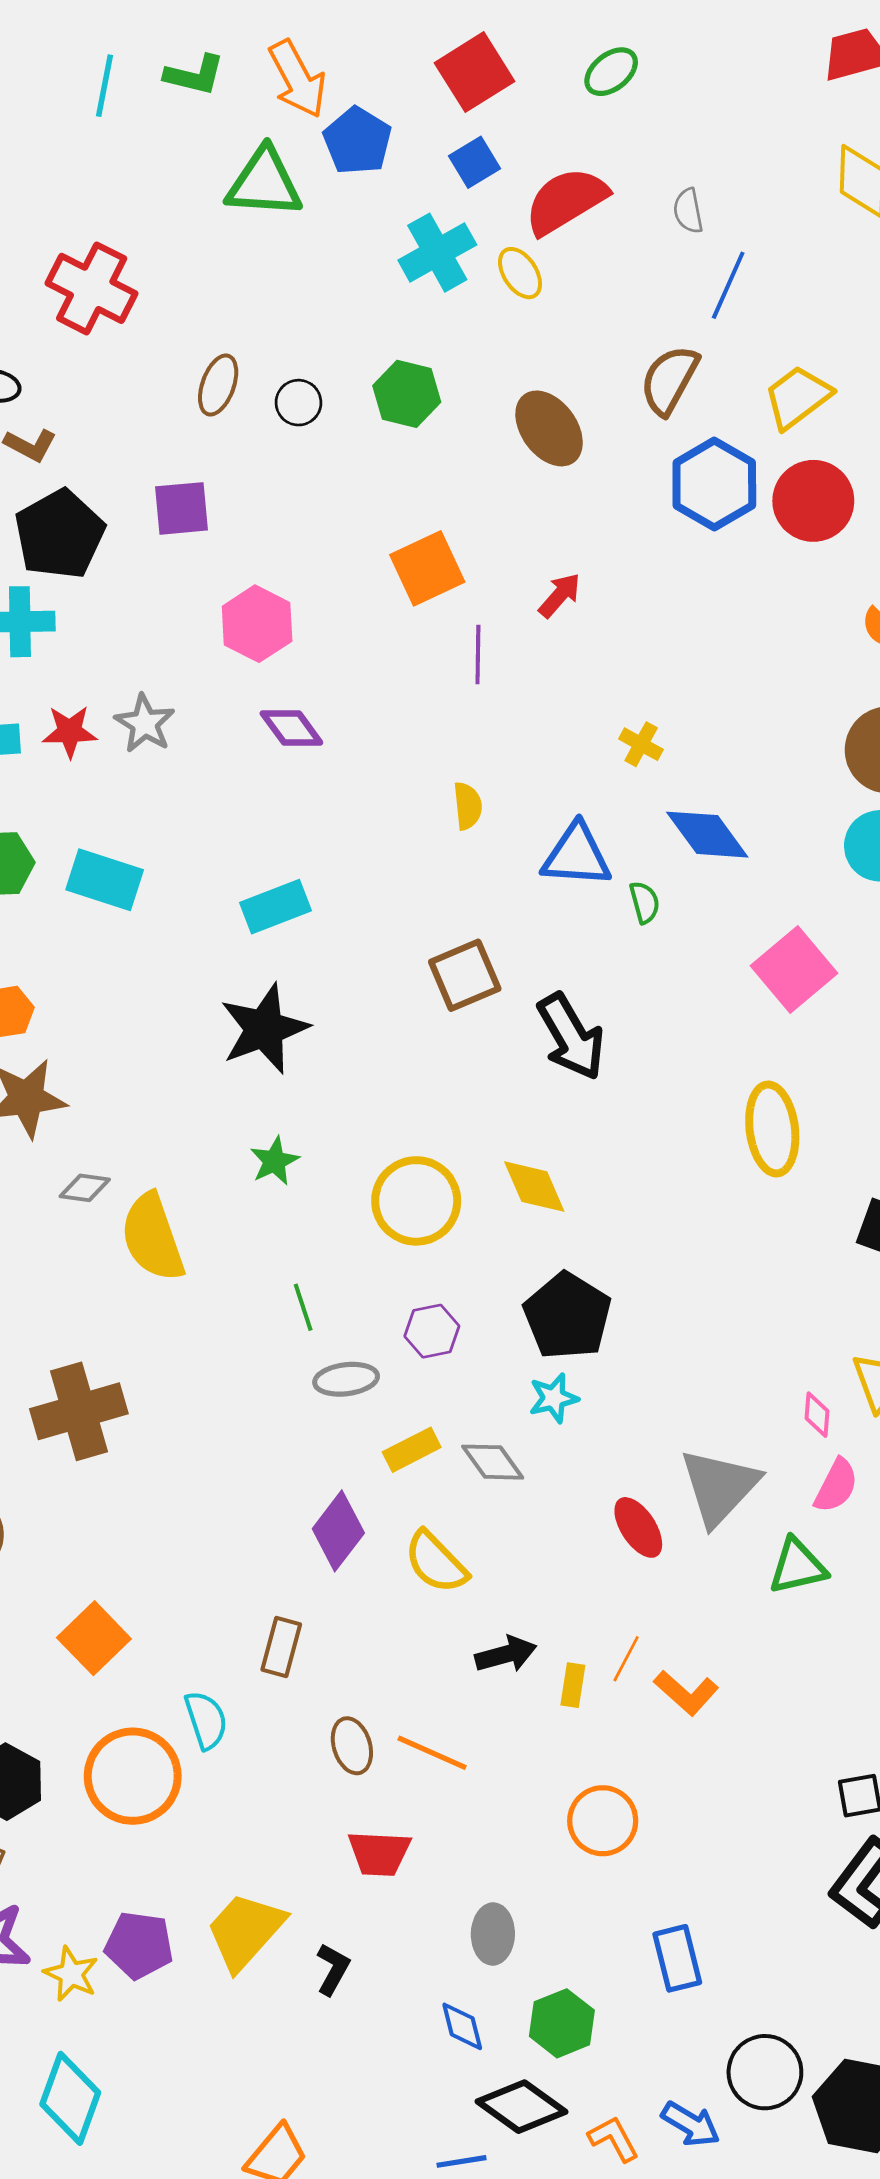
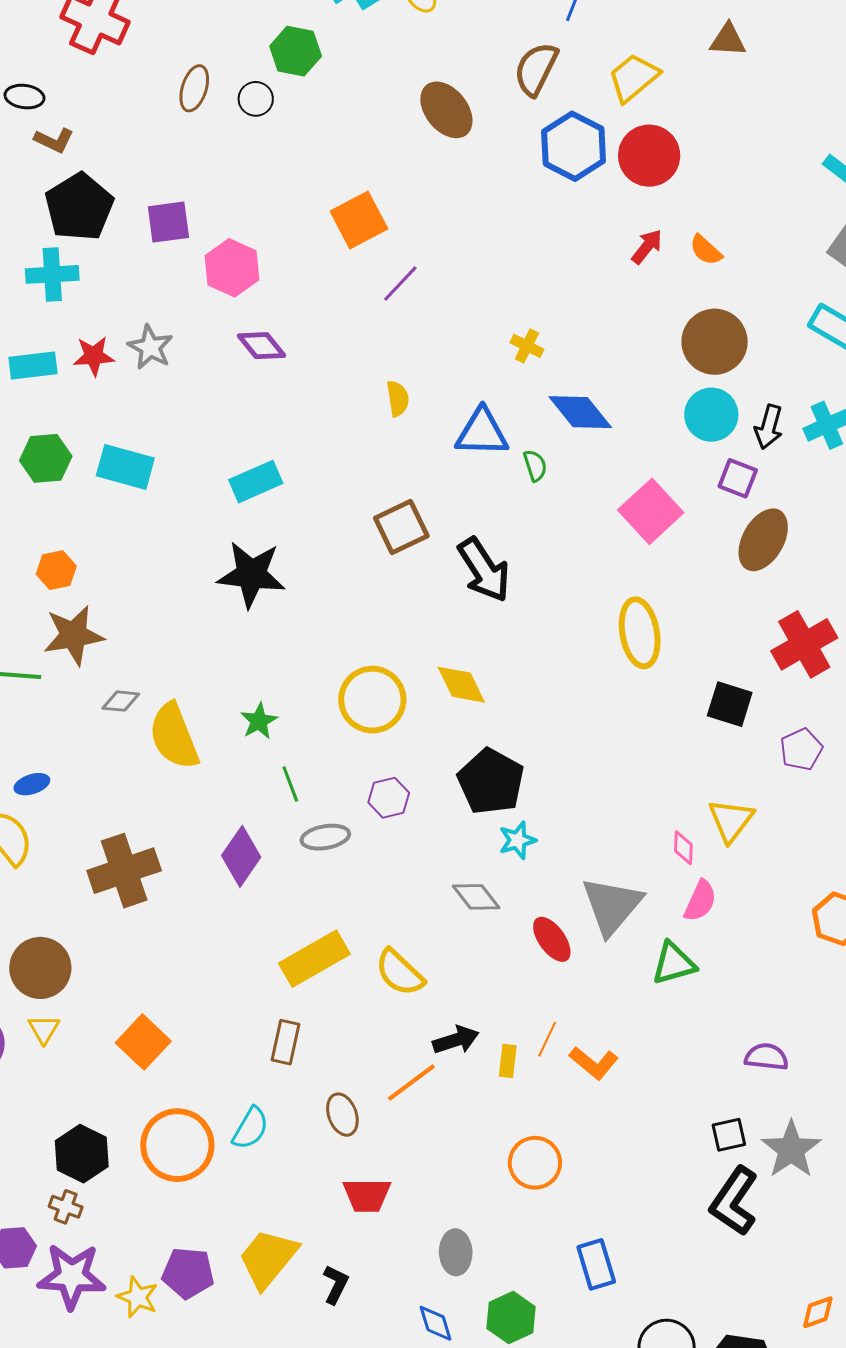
green hexagon: (407, 394) -> (296, 51), moved
purple square: (181, 508) -> (168, 222), moved
red arrow: (560, 595) -> (647, 247), moved
purple line: (478, 654) -> (400, 284), turned 45
black star: (264, 1029) -> (251, 574), turned 30
green star: (274, 1161) -> (259, 721), moved
cyan star: (554, 1398) -> (517, 840), moved
yellow rectangle: (412, 1450) -> (314, 959), moved, size x1.6
gray diamond: (493, 1462) -> (476, 897), moved
purple diamond: (338, 1531) -> (241, 856), moved
cyan semicircle: (206, 1720) -> (250, 1128), moved, turned 51
orange line: (432, 1753) -> (411, 1082), moved, turned -58

